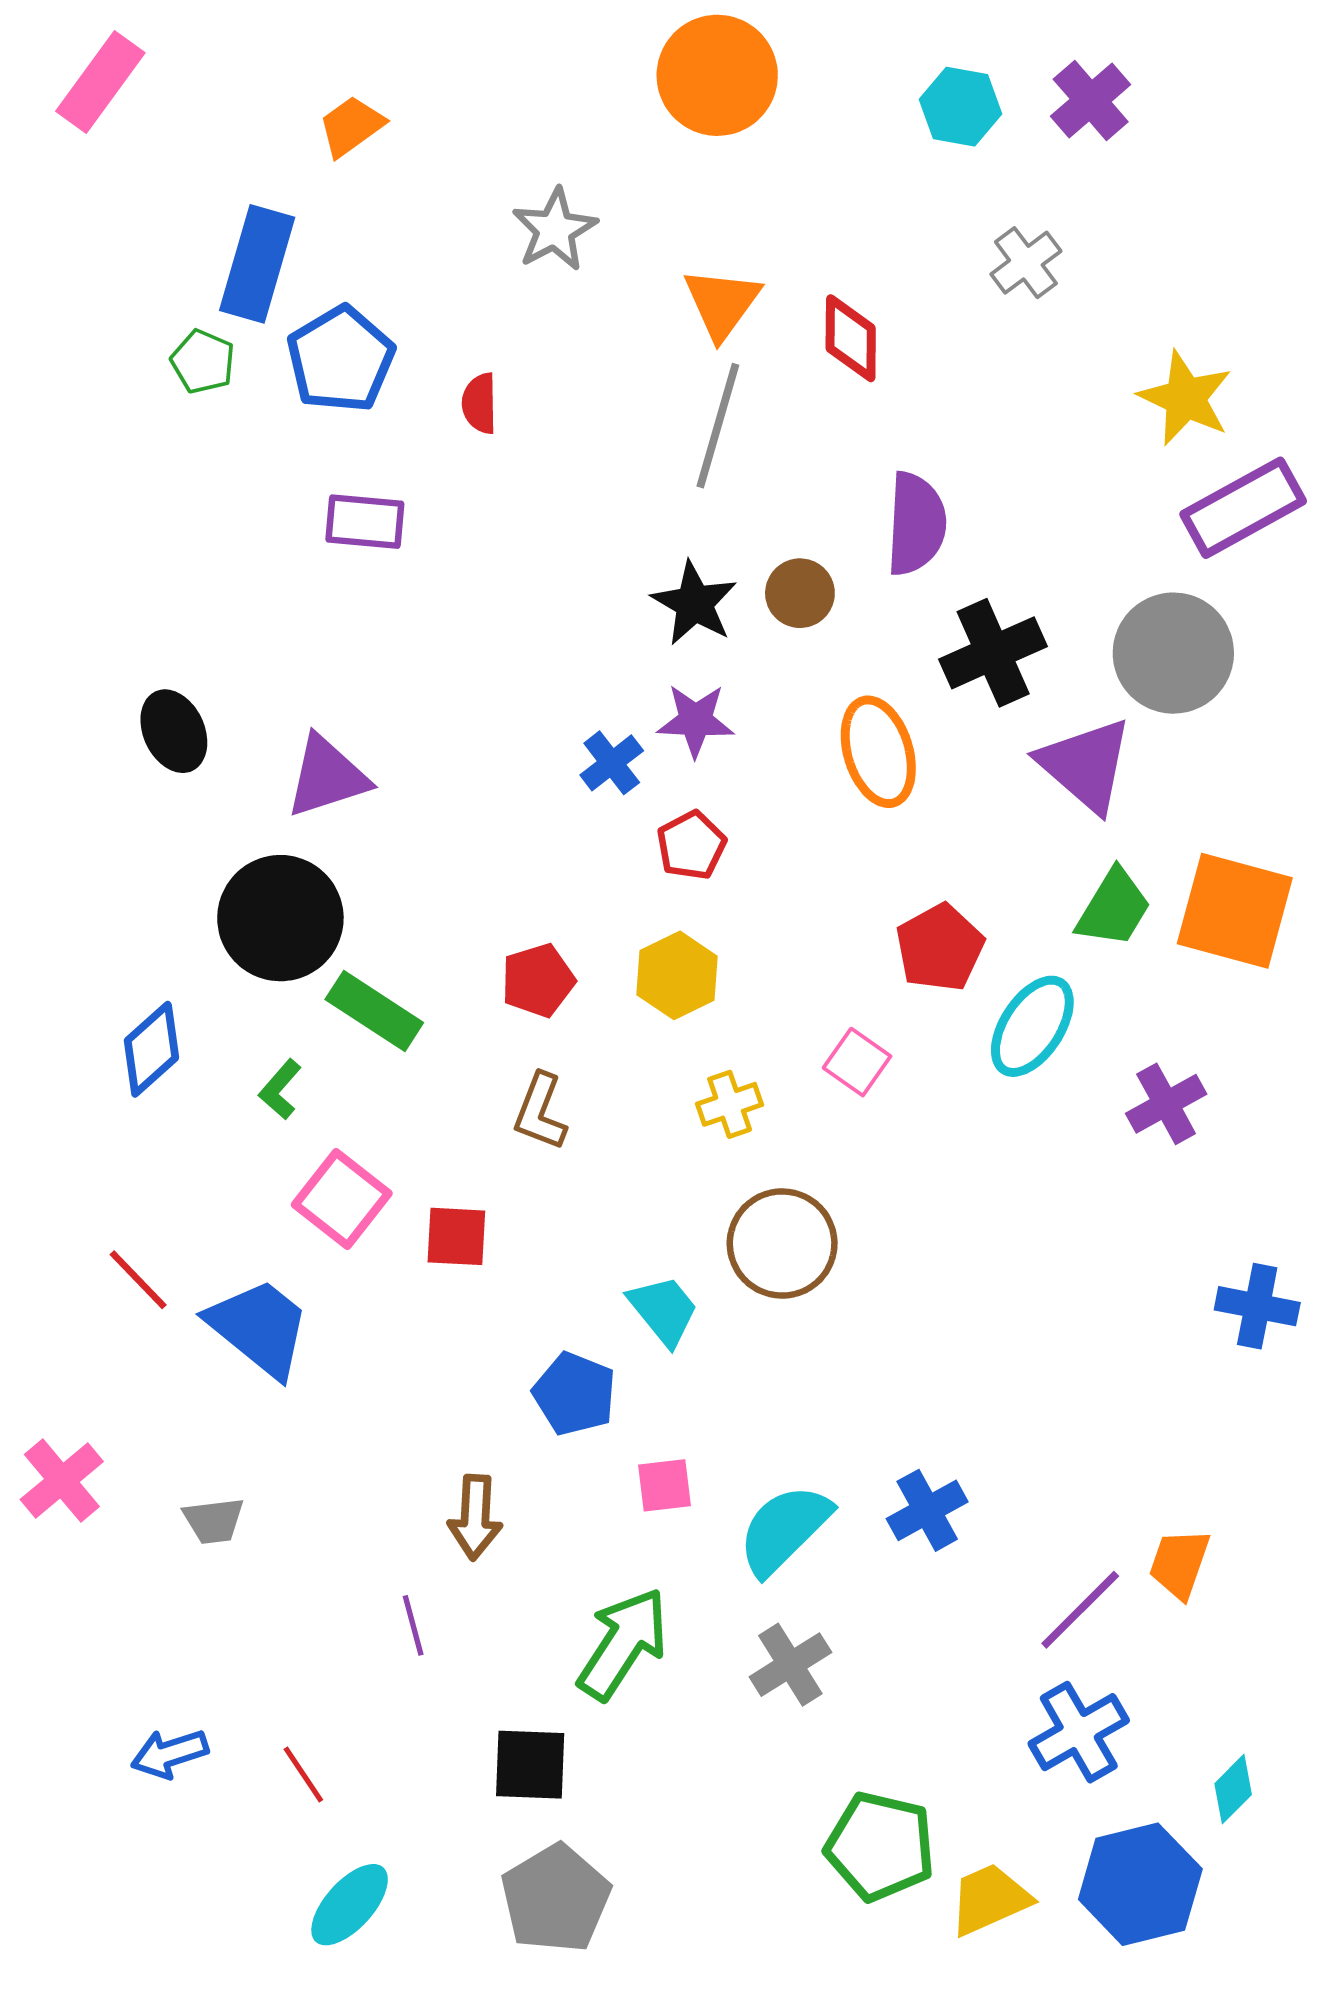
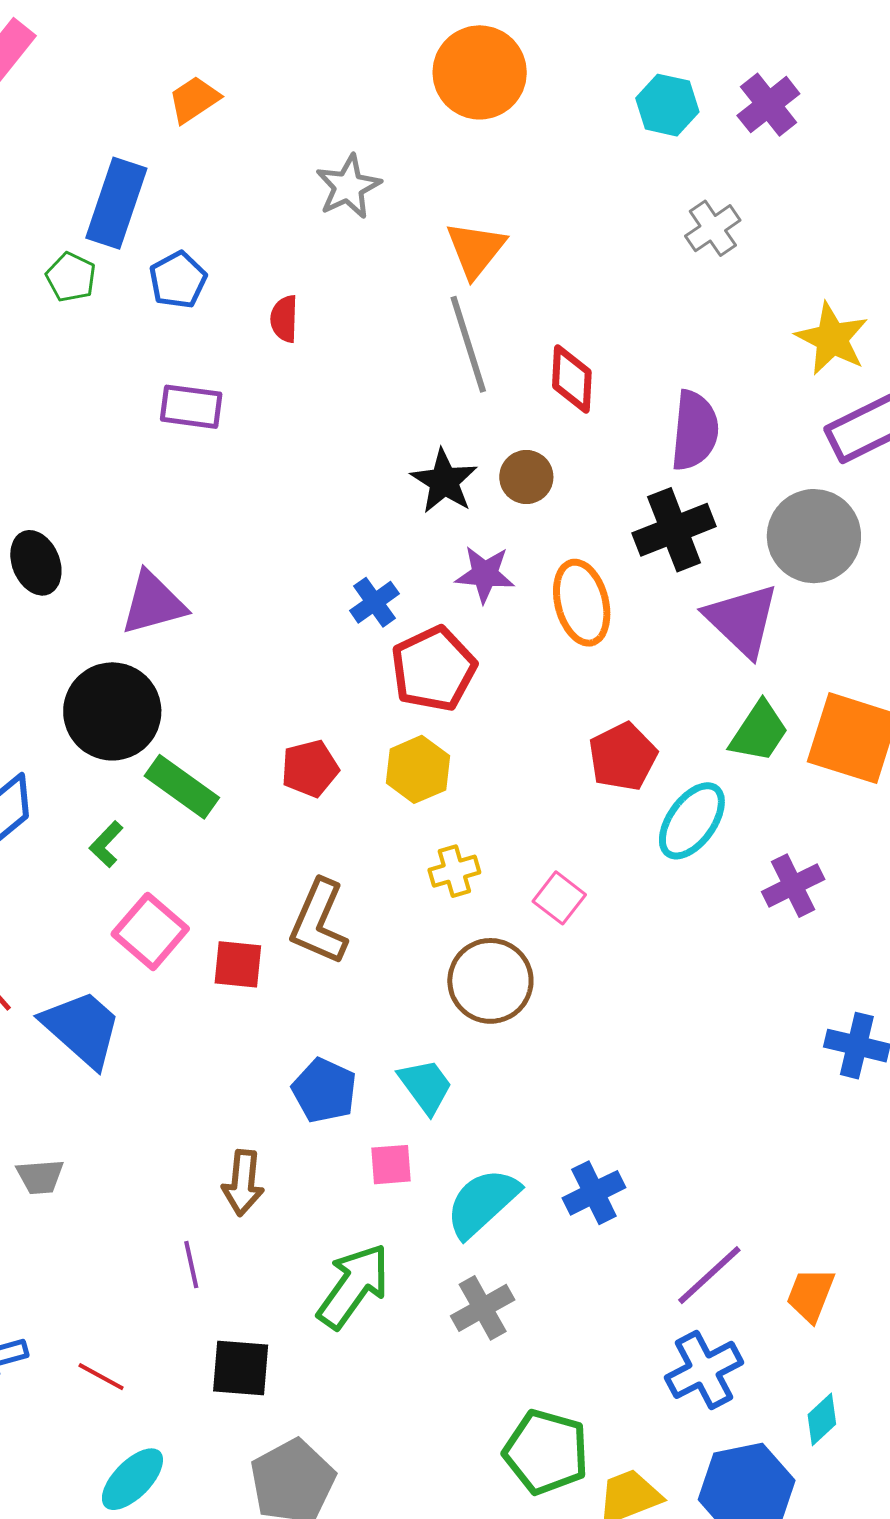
red diamond: (851, 338) -> (572, 379), moved
blue pentagon: (341, 359) -> (178, 280), size x0.7
gray line: (718, 426) -> (468, 344), turned -36
purple semicircle: (916, 524) -> (695, 431), moved
purple star: (695, 720) -> (485, 574), moved
red pentagon: (691, 845) -> (434, 669), size x1.6
pink square: (857, 1062) -> (559, 898), moved
brown L-shape: (540, 1112) -> (319, 922), moved, size x1.4
cyan trapezoid: (664, 1310) -> (426, 1086), moved
orange trapezoid: (1179, 1564) -> (811, 1295), moved
black square: (530, 1765) -> (241, 1368), moved
red line: (303, 1775) -> (101, 1377), turned -30

